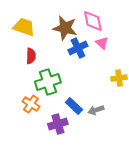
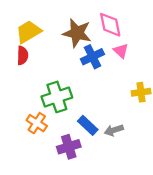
yellow trapezoid: (24, 27) -> (28, 32), turned -50
red semicircle: (31, 56) -> (23, 56), moved

